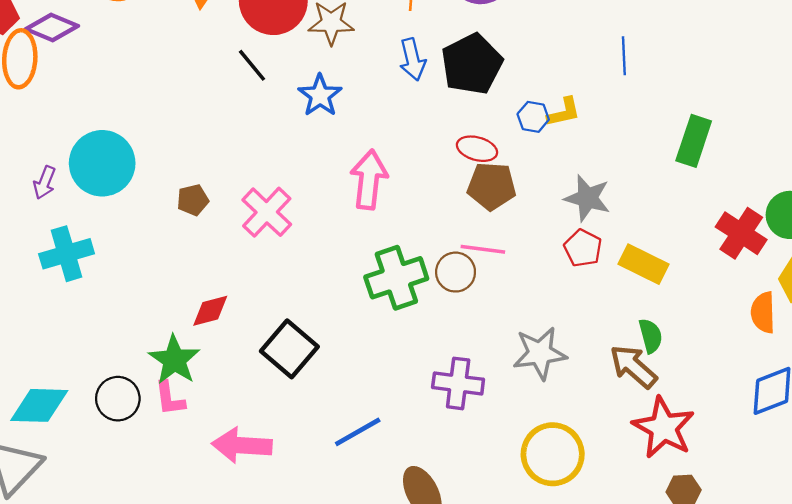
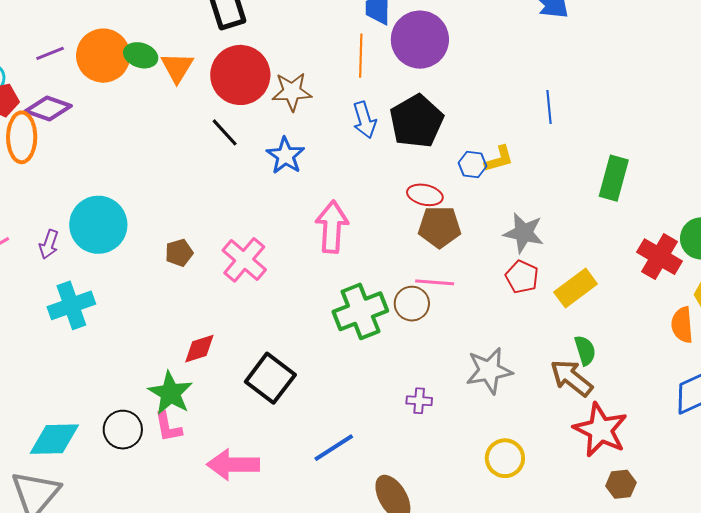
yellow rectangle: (643, 264) -> (576, 288), turned -60
purple cross: (458, 383) -> (419, 401), size x0.6
yellow circle: (553, 454) -> (505, 458), size x0.7

